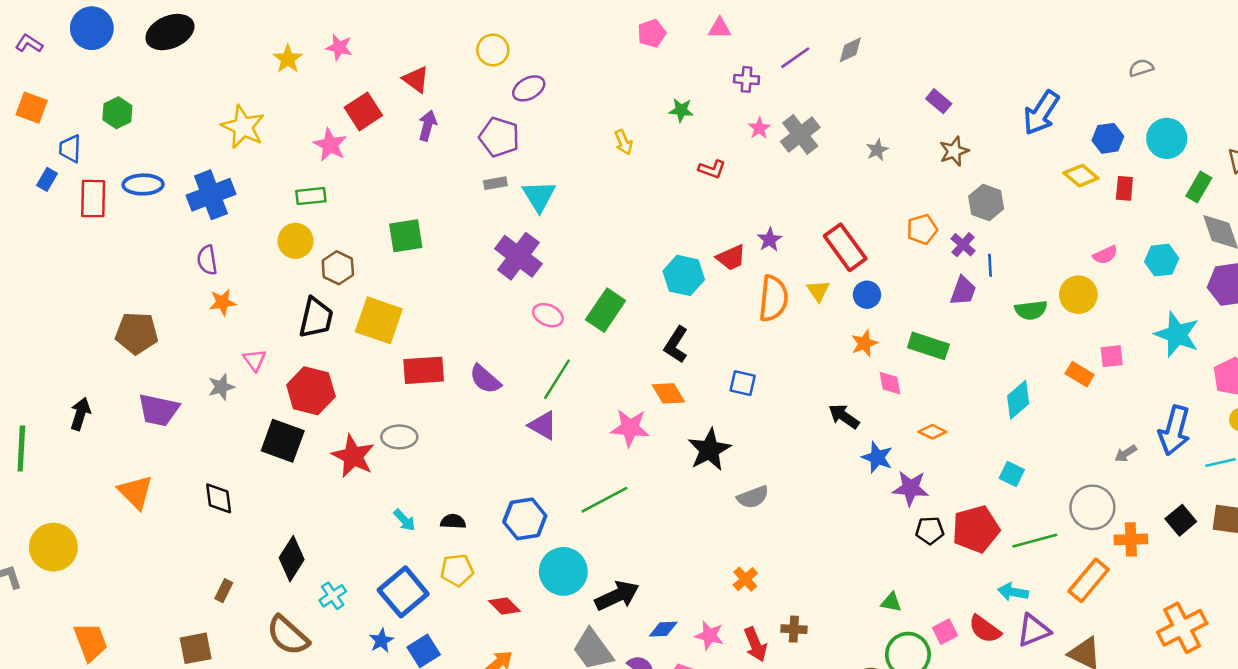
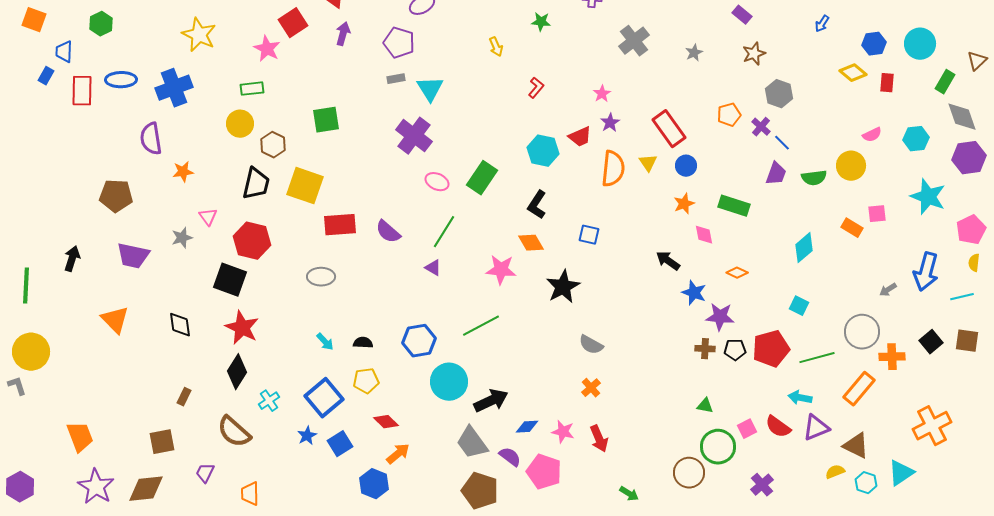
blue arrow: (1041, 113) -> (822, 24), size x0.5
pink star: (759, 128) -> (602, 94), moved
red L-shape: (712, 169) -> (536, 88), moved, turned -70
purple semicircle: (207, 260) -> (151, 139), moved, size x1.4
blue line: (990, 265) -> (782, 143), turned -42
purple trapezoid: (963, 291) -> (776, 174), moved
purple triangle: (543, 425) -> (433, 268), size x0.7
red star: (353, 456) -> (242, 328), moved
gray semicircle: (753, 497) -> (591, 345), moved, turned 50
yellow circle: (53, 547) -> (31, 352), moved
red diamond: (504, 606) -> (386, 422), moved
brown cross: (794, 629) -> (705, 349), moved

